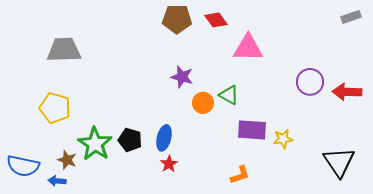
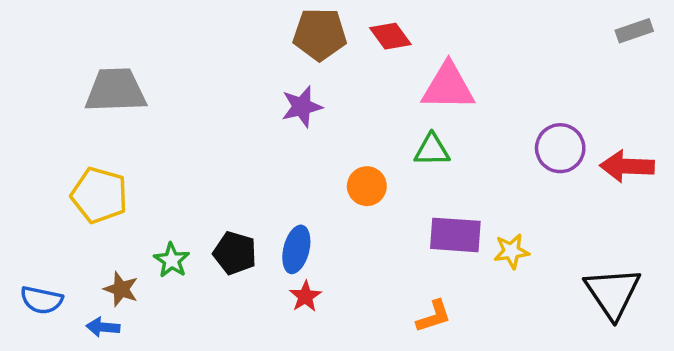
purple star: (182, 77) -> (302, 107), moved, turned -30
green triangle: (229, 95) -> (432, 150), moved, turned -30
green star: (95, 144) -> (172, 260), size x0.6
blue semicircle: (23, 166) -> (42, 300), size x0.7

